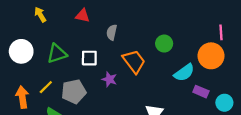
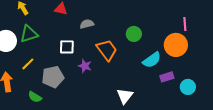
gray semicircle: (112, 32) -> (87, 24), turned 64
green triangle: (57, 54) -> (29, 34), moved
yellow line: (46, 87) -> (28, 64), moved
purple rectangle: (201, 92) -> (167, 77), turned -40

